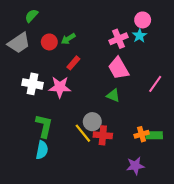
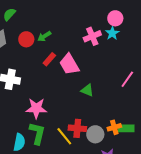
pink trapezoid: (119, 68) -> (69, 64), moved
pink star: (60, 87) -> (36, 108), moved
gray circle: (92, 122) -> (95, 134), moved
green L-shape: (44, 126) -> (37, 133), moved
yellow line: (83, 133) -> (64, 136), moved

